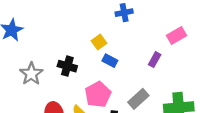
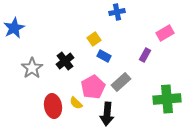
black cross: (67, 66) -> (65, 61), turned 36
gray rectangle: (138, 99) -> (121, 82), moved

